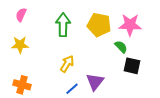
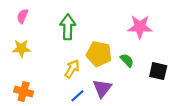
yellow pentagon: (99, 25) -> (99, 54), moved
green semicircle: (121, 47) -> (127, 60), moved
black square: (132, 66) -> (158, 71), moved

